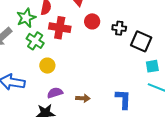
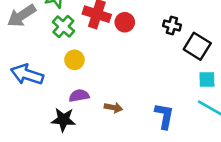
red circle: (92, 21) -> (125, 22), moved

